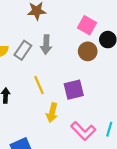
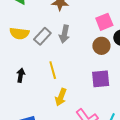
pink square: (87, 25) -> (104, 22), turned 30
purple square: (74, 90) -> (101, 79), moved

